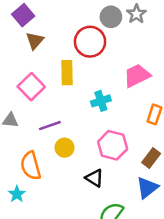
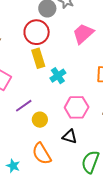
yellow rectangle: (67, 73) -> (38, 58), moved
pink trapezoid: (137, 76) -> (83, 34), moved
orange semicircle: (31, 166) -> (42, 154), moved

